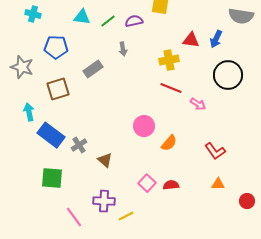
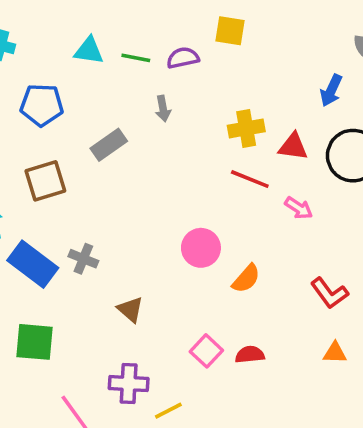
green line: (108, 21) -> (136, 58), turned 49
red triangle: (191, 40) -> (293, 147), moved
gray cross: (79, 145) -> (83, 259), moved, turned -35

